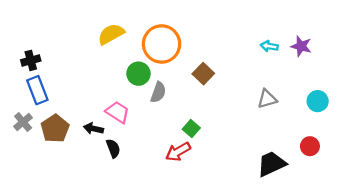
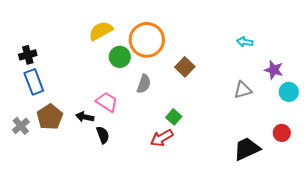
purple star: (301, 46) -> (274, 70), moved
green circle: (138, 74) -> (120, 57), moved
gray cross: (23, 122) -> (21, 126), moved

